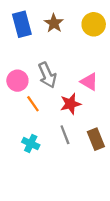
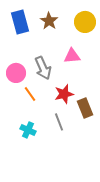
pink triangle: (89, 82) -> (72, 56), moved, turned -36
brown rectangle: (96, 139) -> (85, 108), moved

